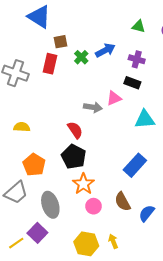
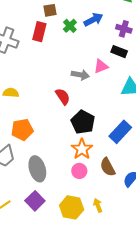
black pentagon: (74, 157) -> (83, 122), moved
orange pentagon: (34, 165) -> (22, 130), turned 30
orange star: (83, 184) -> (82, 149), moved
purple square: (37, 233) -> (35, 201), moved

